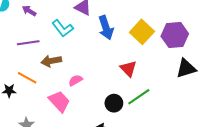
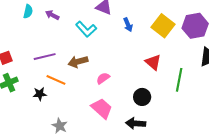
blue arrow: (106, 28) -> (128, 25), size x0.6
purple line: (28, 43) -> (45, 57), moved
green line: (139, 97) -> (179, 80), moved, turned -40
pink trapezoid: (59, 101) -> (102, 108), moved

